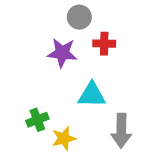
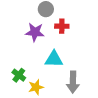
green cross: (37, 120) -> (19, 75), turned -32

